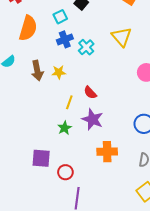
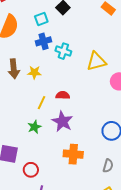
yellow triangle: (121, 37) -> (96, 61), moved, turned 50
cyan cross: (86, 47) -> (63, 51), turned -35
red semicircle: (90, 93) -> (63, 95), turned 128

